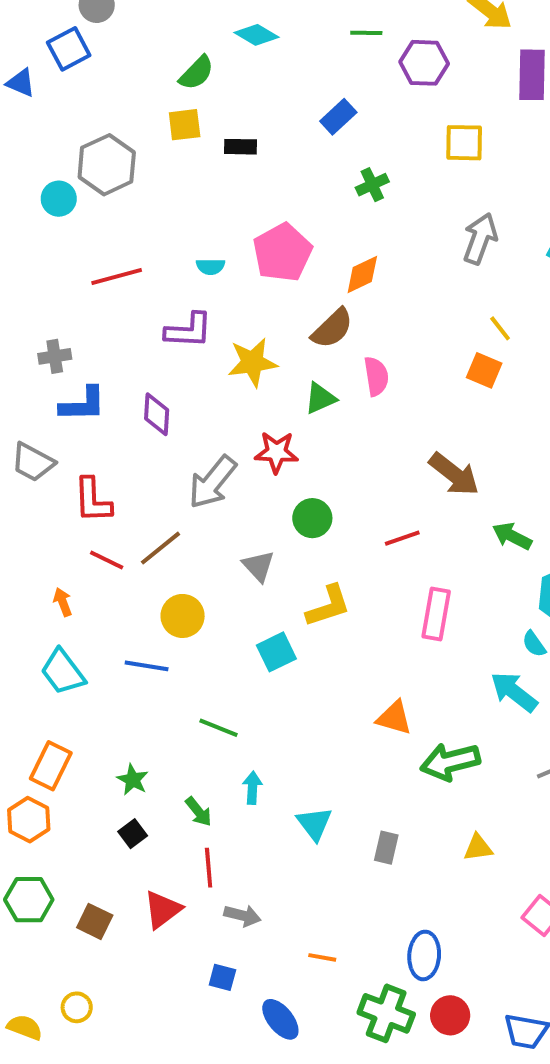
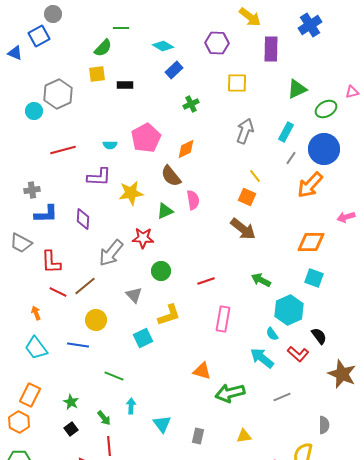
green line: (366, 33) -> (121, 28), moved
cyan diamond: (256, 35) -> (163, 46), moved
brown semicircle: (332, 328) -> (171, 176), turned 95
brown arrow: (454, 474) -> (243, 229), moved

